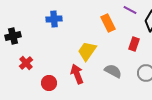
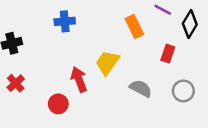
red cross: (26, 63) -> (16, 83), moved
red arrow: (77, 74) -> (79, 79), moved

